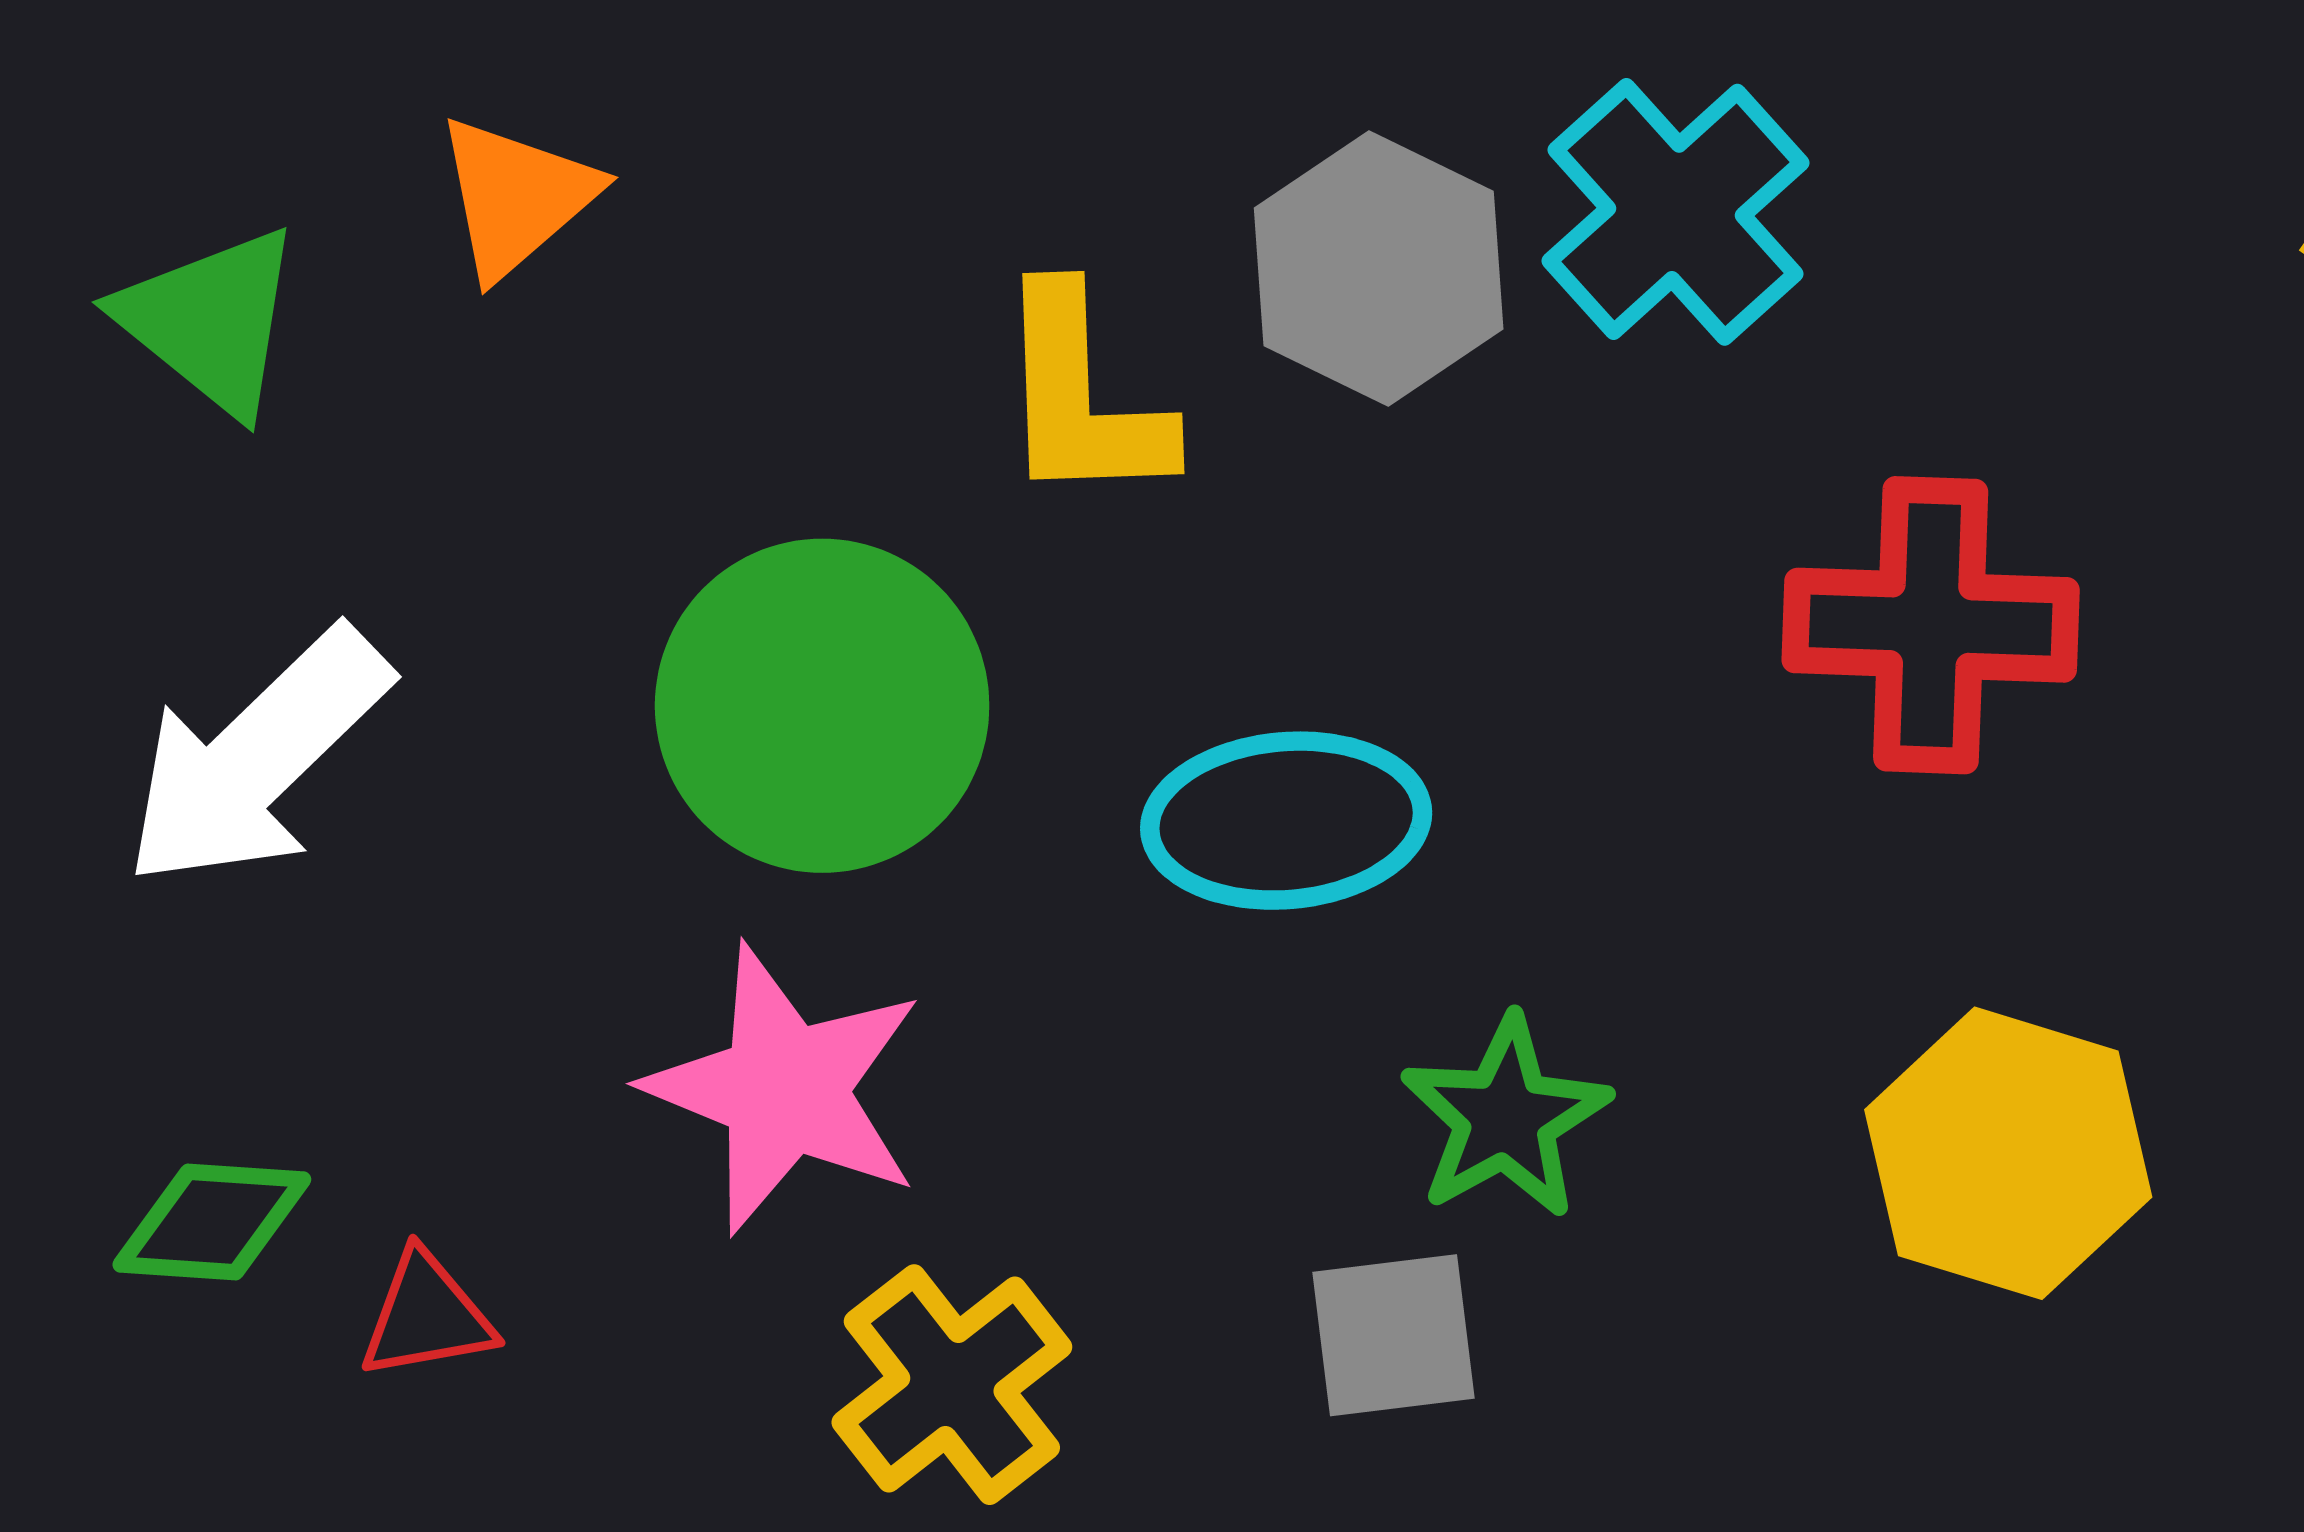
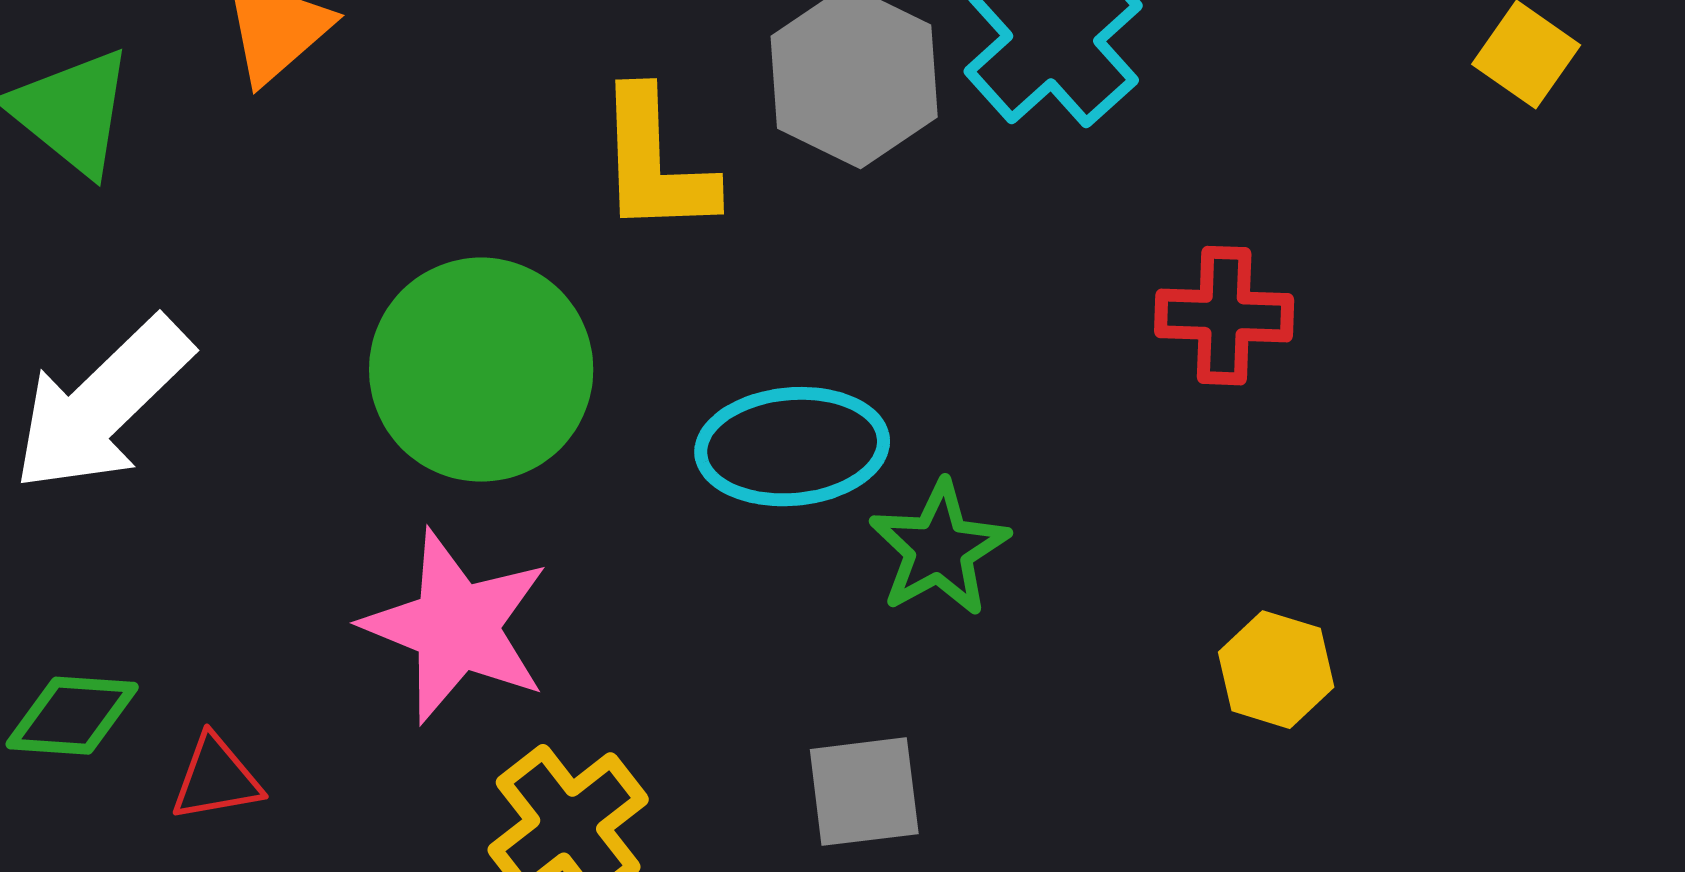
red cross: (1931, 625) -> (1224, 316), size x0.7
green star: (1505, 1118) -> (939, 549), moved
yellow hexagon: (2008, 1153) -> (1276, 670), size x0.6

